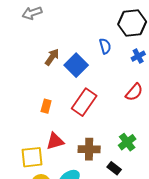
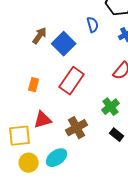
green cross: (127, 142) -> (111, 107), moved
brown cross: (89, 149) -> (77, 128), turned -30
black rectangle: (114, 168) -> (117, 135), moved

